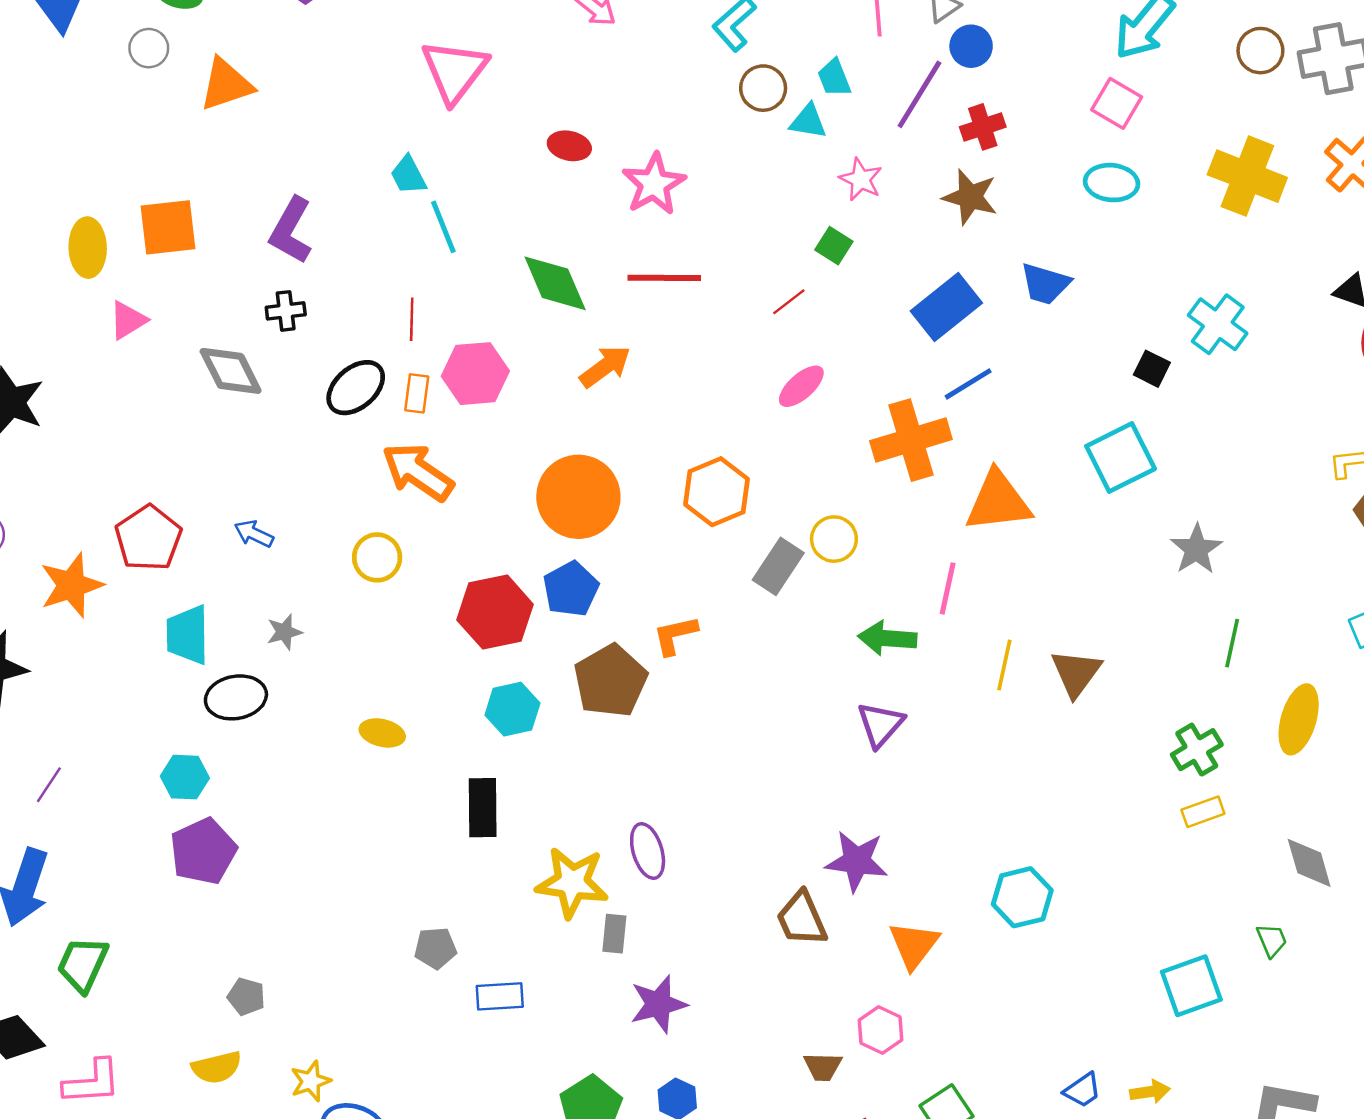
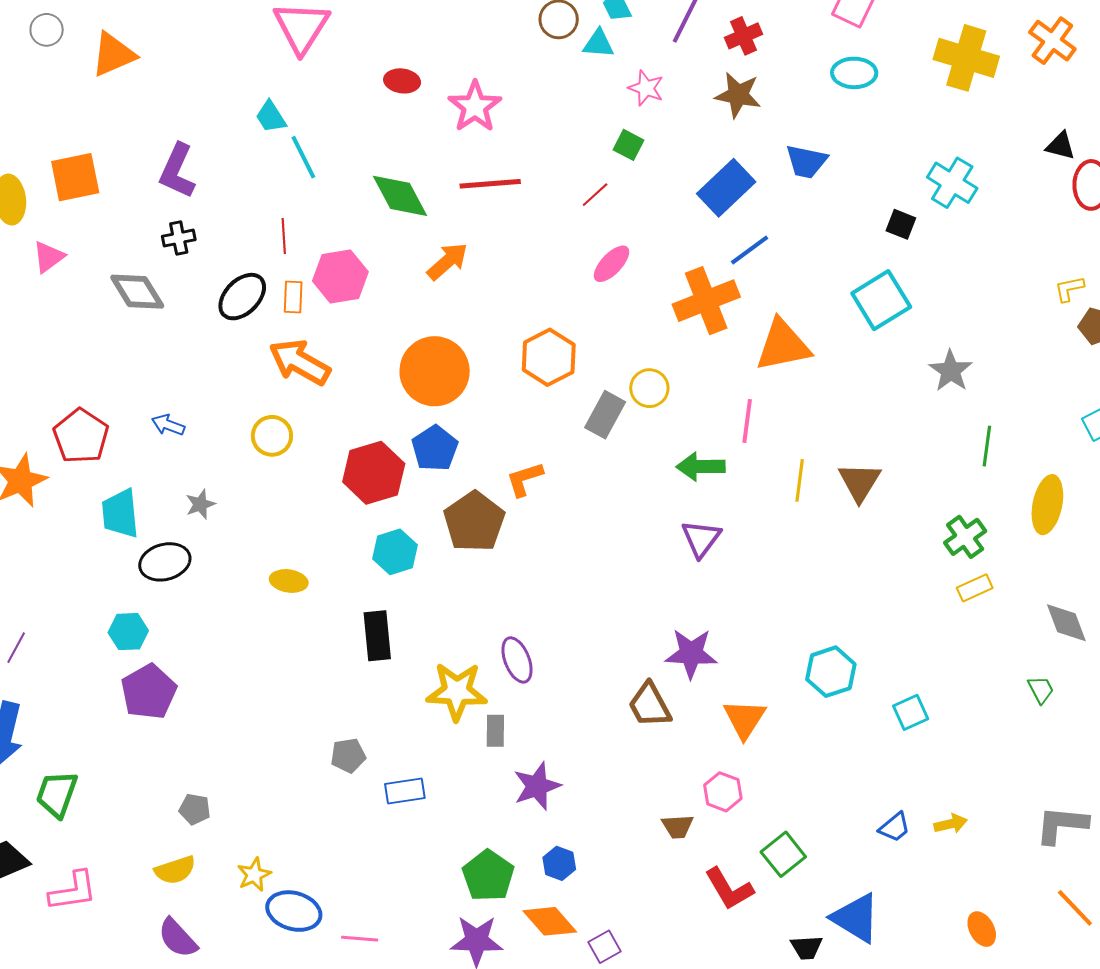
cyan square: (1191, 986) -> (911, 712), moved, size x0.7

